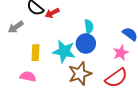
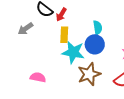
red arrow: (52, 13) -> (61, 15), turned -32
yellow rectangle: (36, 53) -> (64, 35), moved

